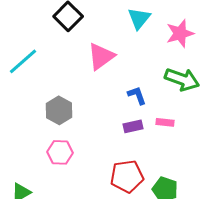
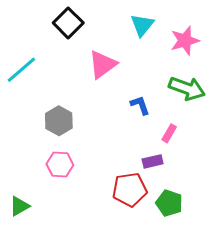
pink rectangle: (165, 122) -> (169, 133), turned -66
purple rectangle: (133, 126) -> (153, 161), moved

